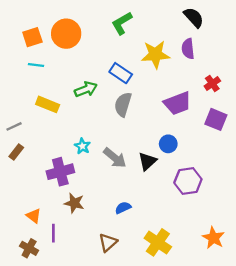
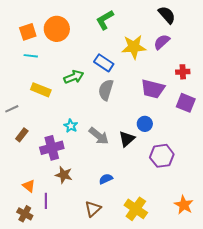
purple semicircle: (188, 49) -> (162, 42), turned 54
red cross: (212, 84) -> (183, 72), turned 32
purple trapezoid: (178, 103) -> (153, 89), turned 35
brown rectangle: (16, 152) -> (22, 135), moved

